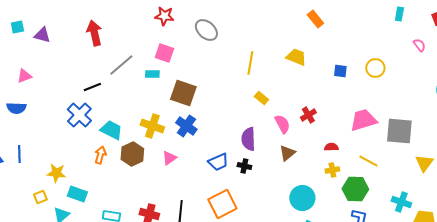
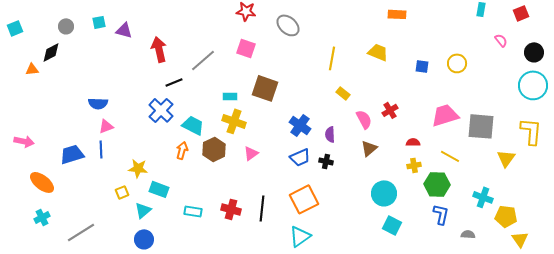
orange rectangle: (315, 19) -> (397, 14), turned -48
red arrow: (94, 33) -> (159, 49), moved
cyan rectangle: (152, 74) -> (230, 96), moved
pink triangle: (24, 76) -> (106, 126), moved
blue cross: (186, 126) -> (300, 125), moved
purple semicircle: (248, 139) -> (330, 134), size x0.7

